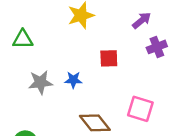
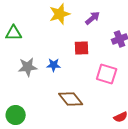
purple arrow: (142, 20) -> (93, 18), moved
pink square: (140, 109) -> (107, 74), moved

